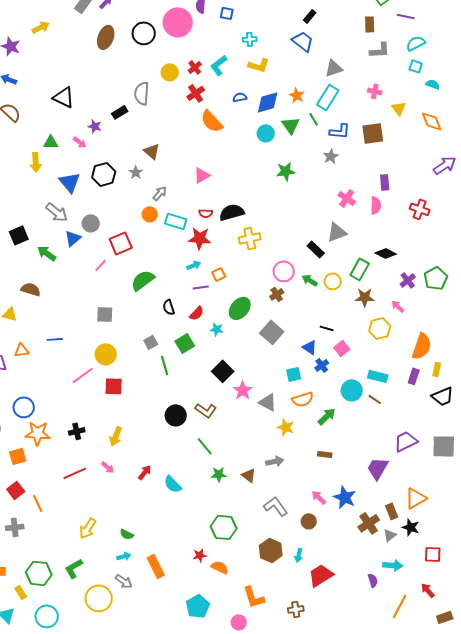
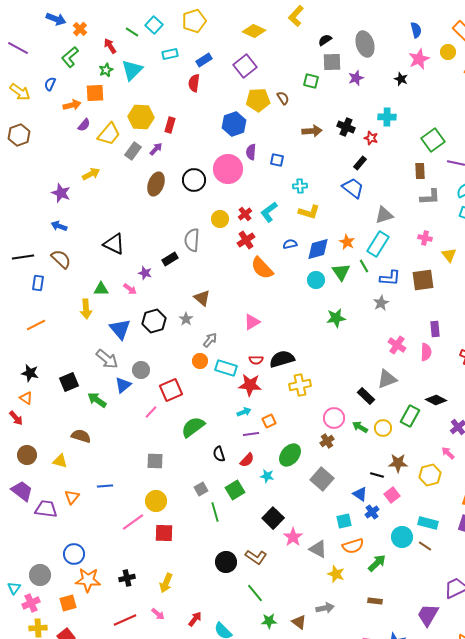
brown star: (365, 297) -> (398, 463), moved
orange triangle: (22, 350) -> (72, 497), turned -42

